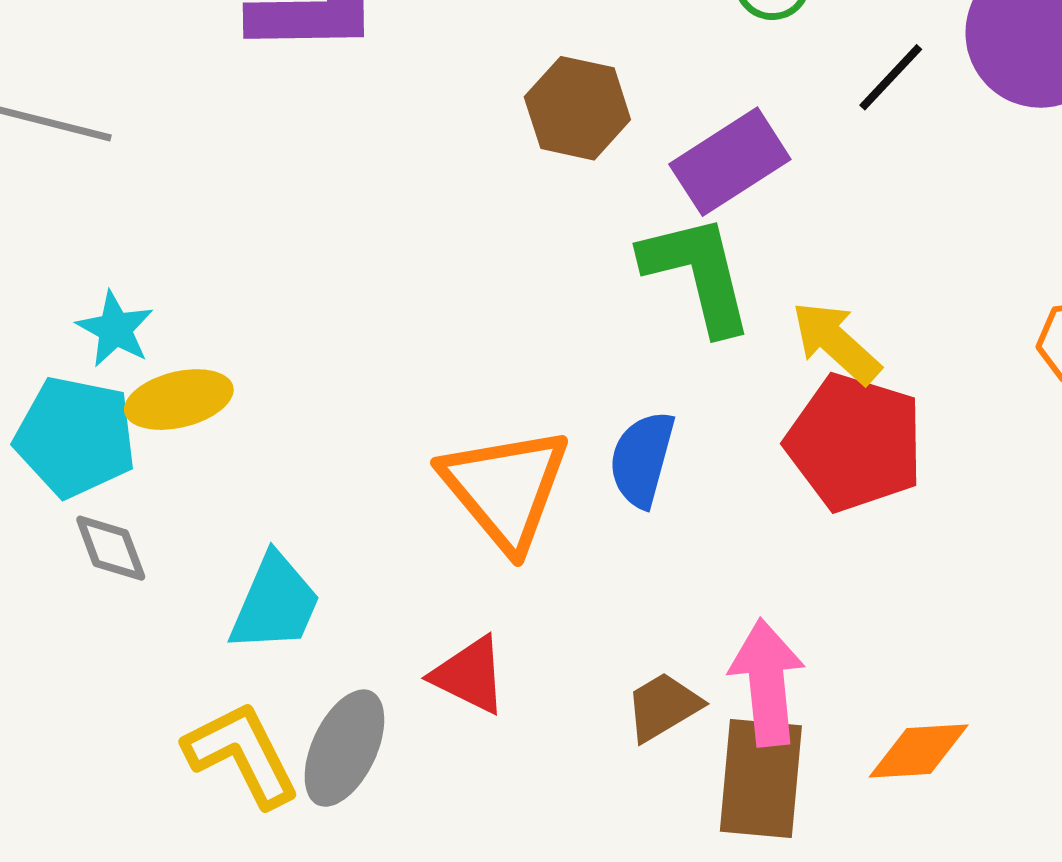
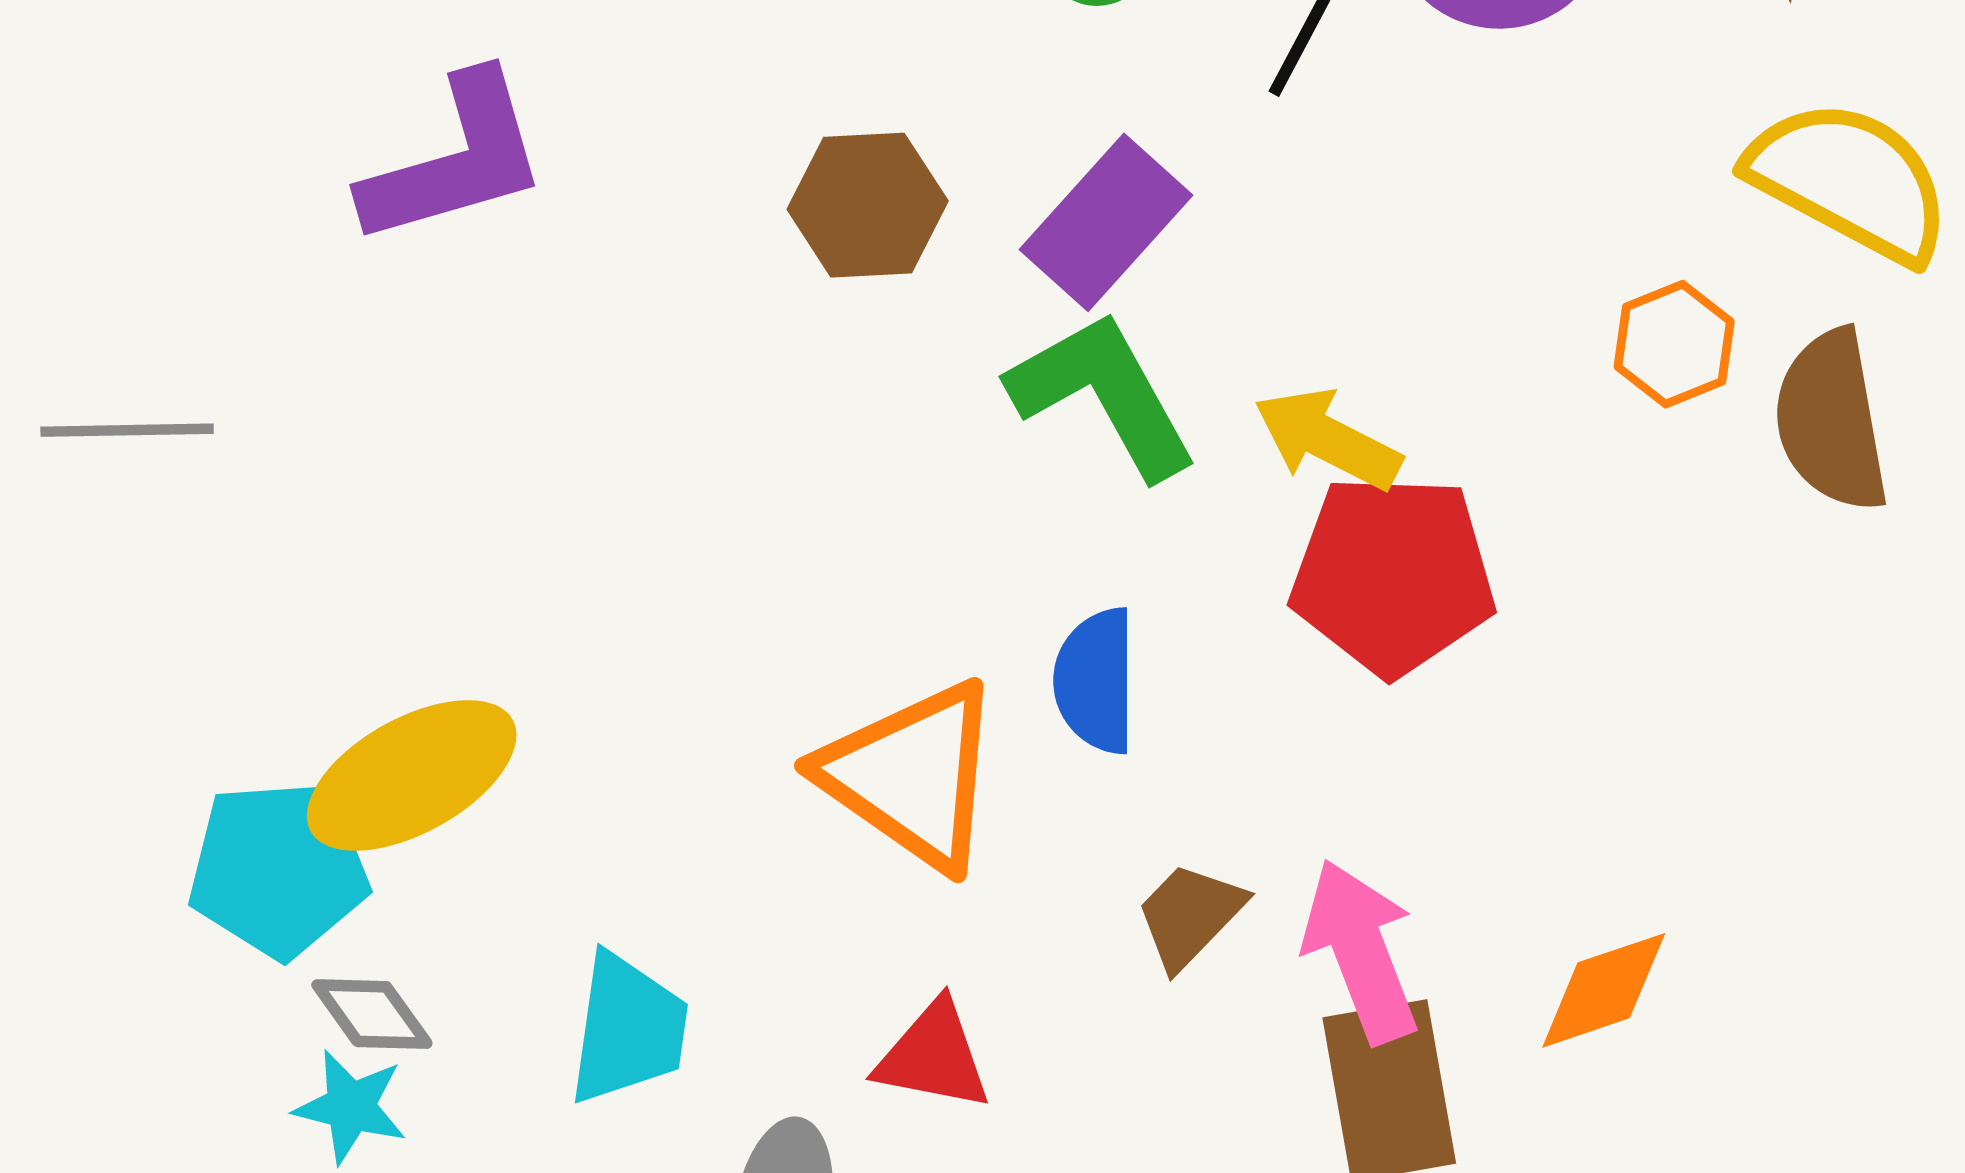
cyan star: (115, 329) -> (351, 1107), moved
yellow ellipse: (179, 400) -> (412, 775), size x1.4
brown trapezoid: (663, 707) -> (1190, 916), moved

